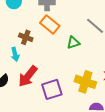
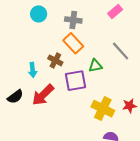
brown cross: (26, 37) -> (55, 60), moved
purple square: (52, 89) -> (76, 81), moved

